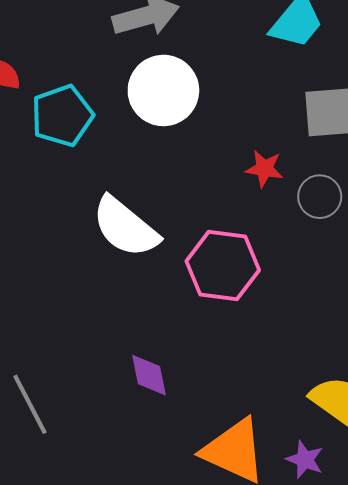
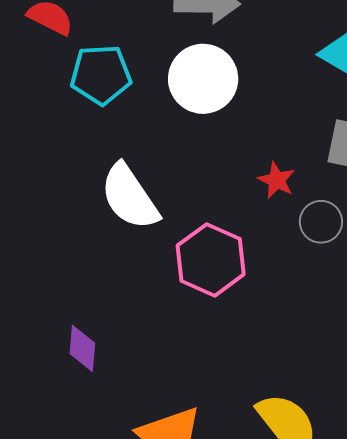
purple diamond: (149, 375) -> (82, 348), moved

